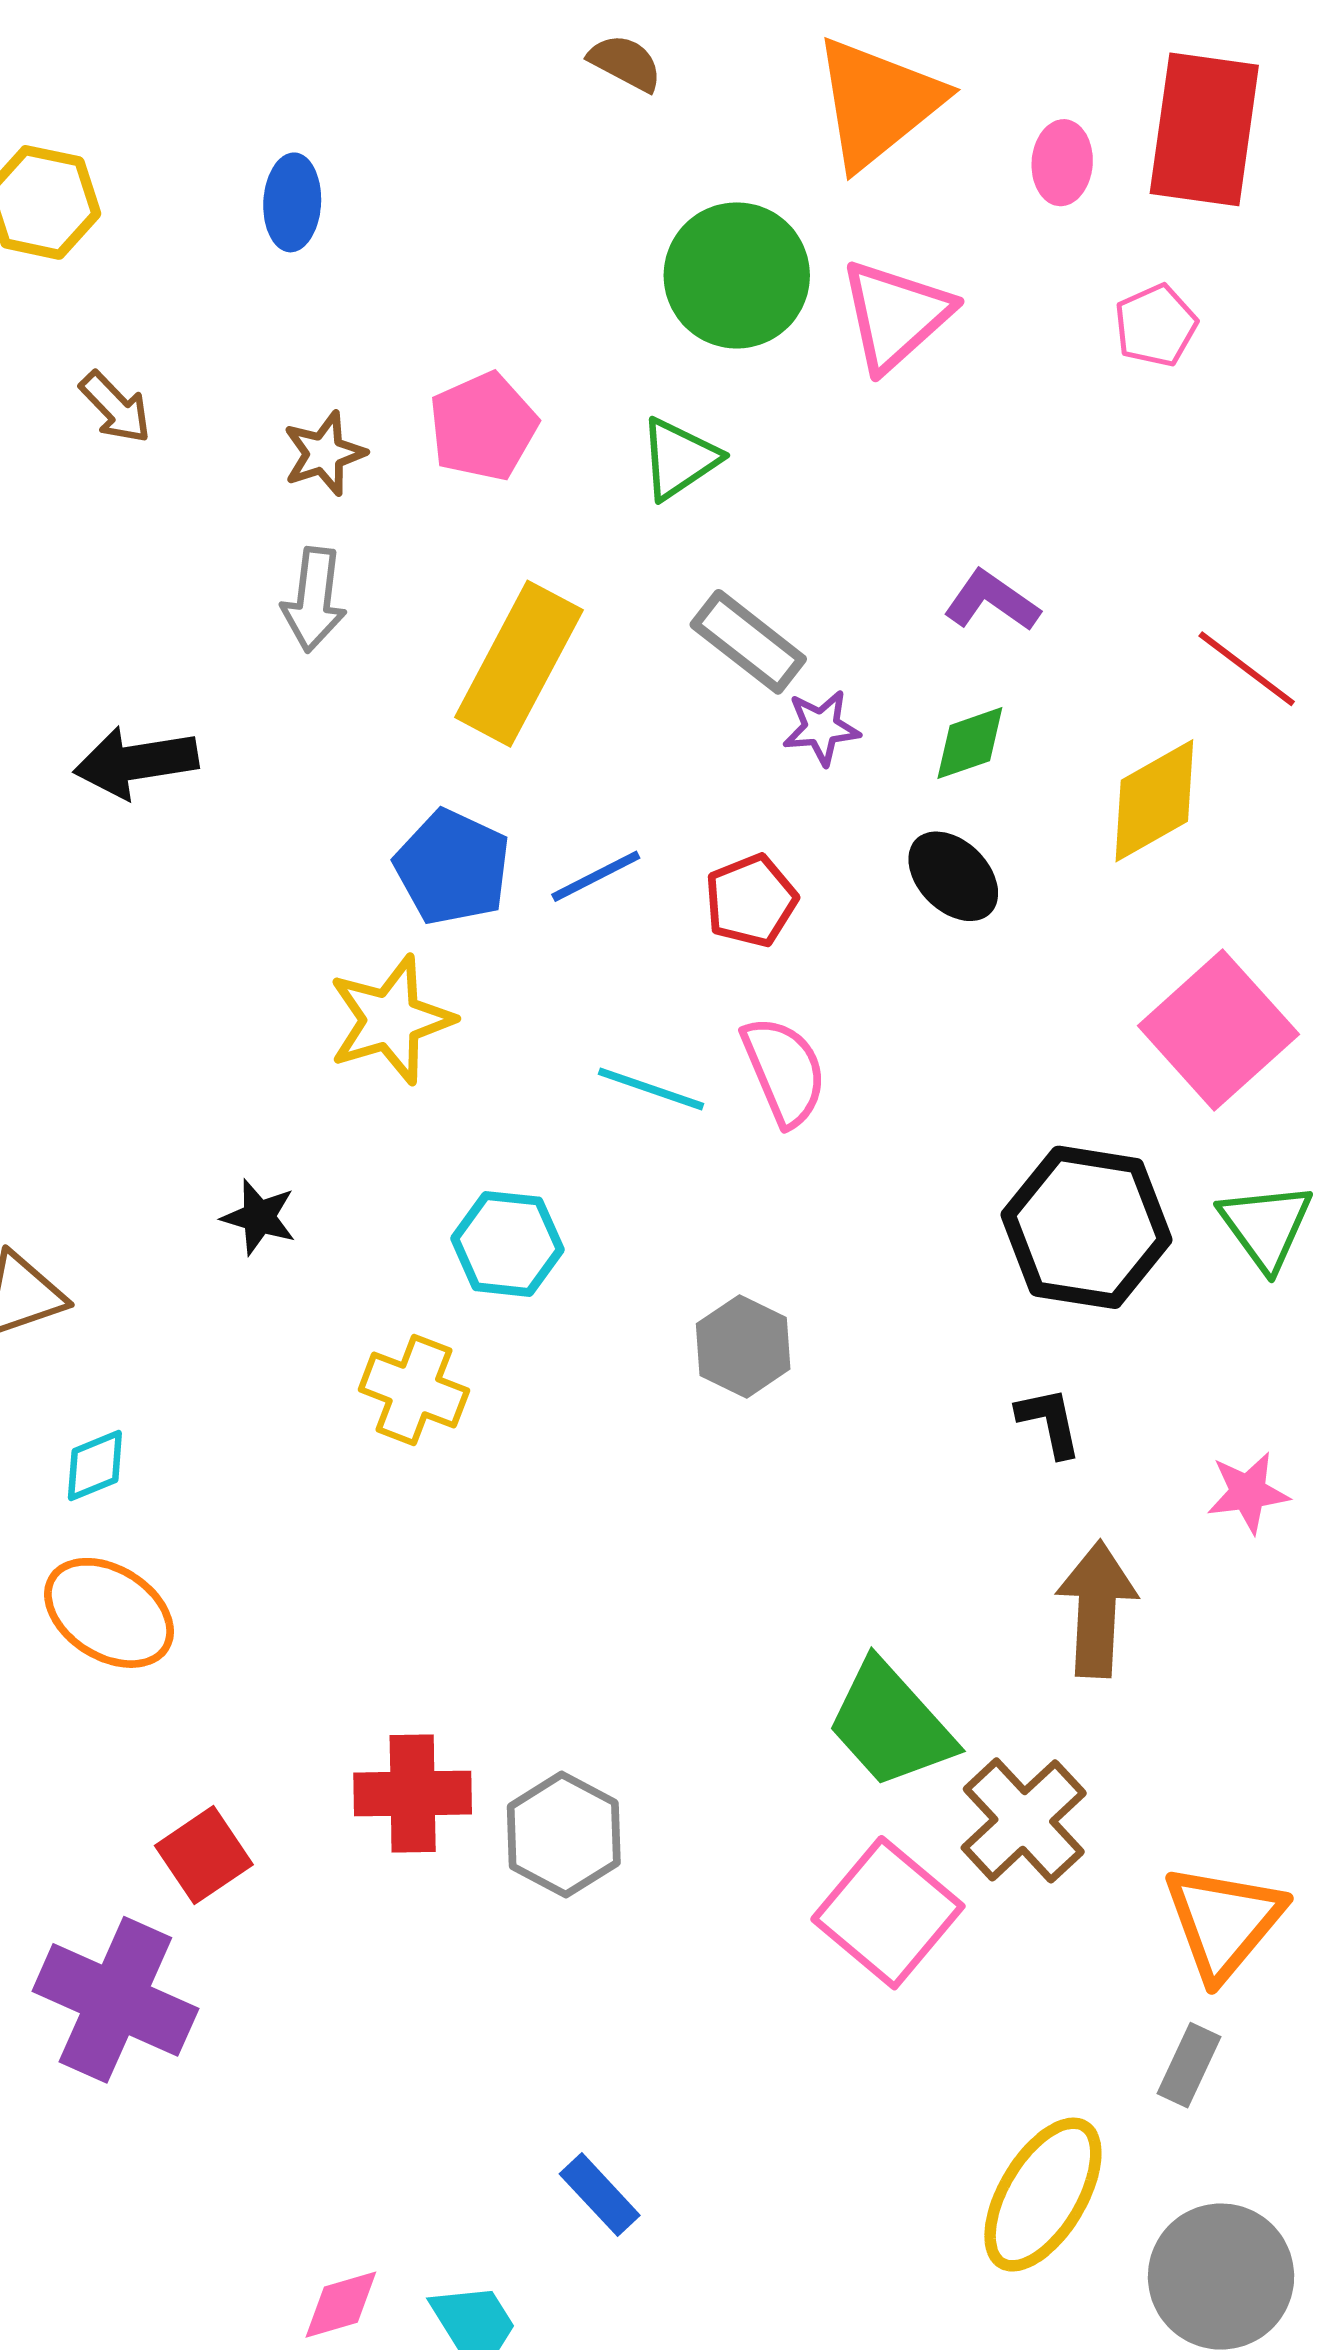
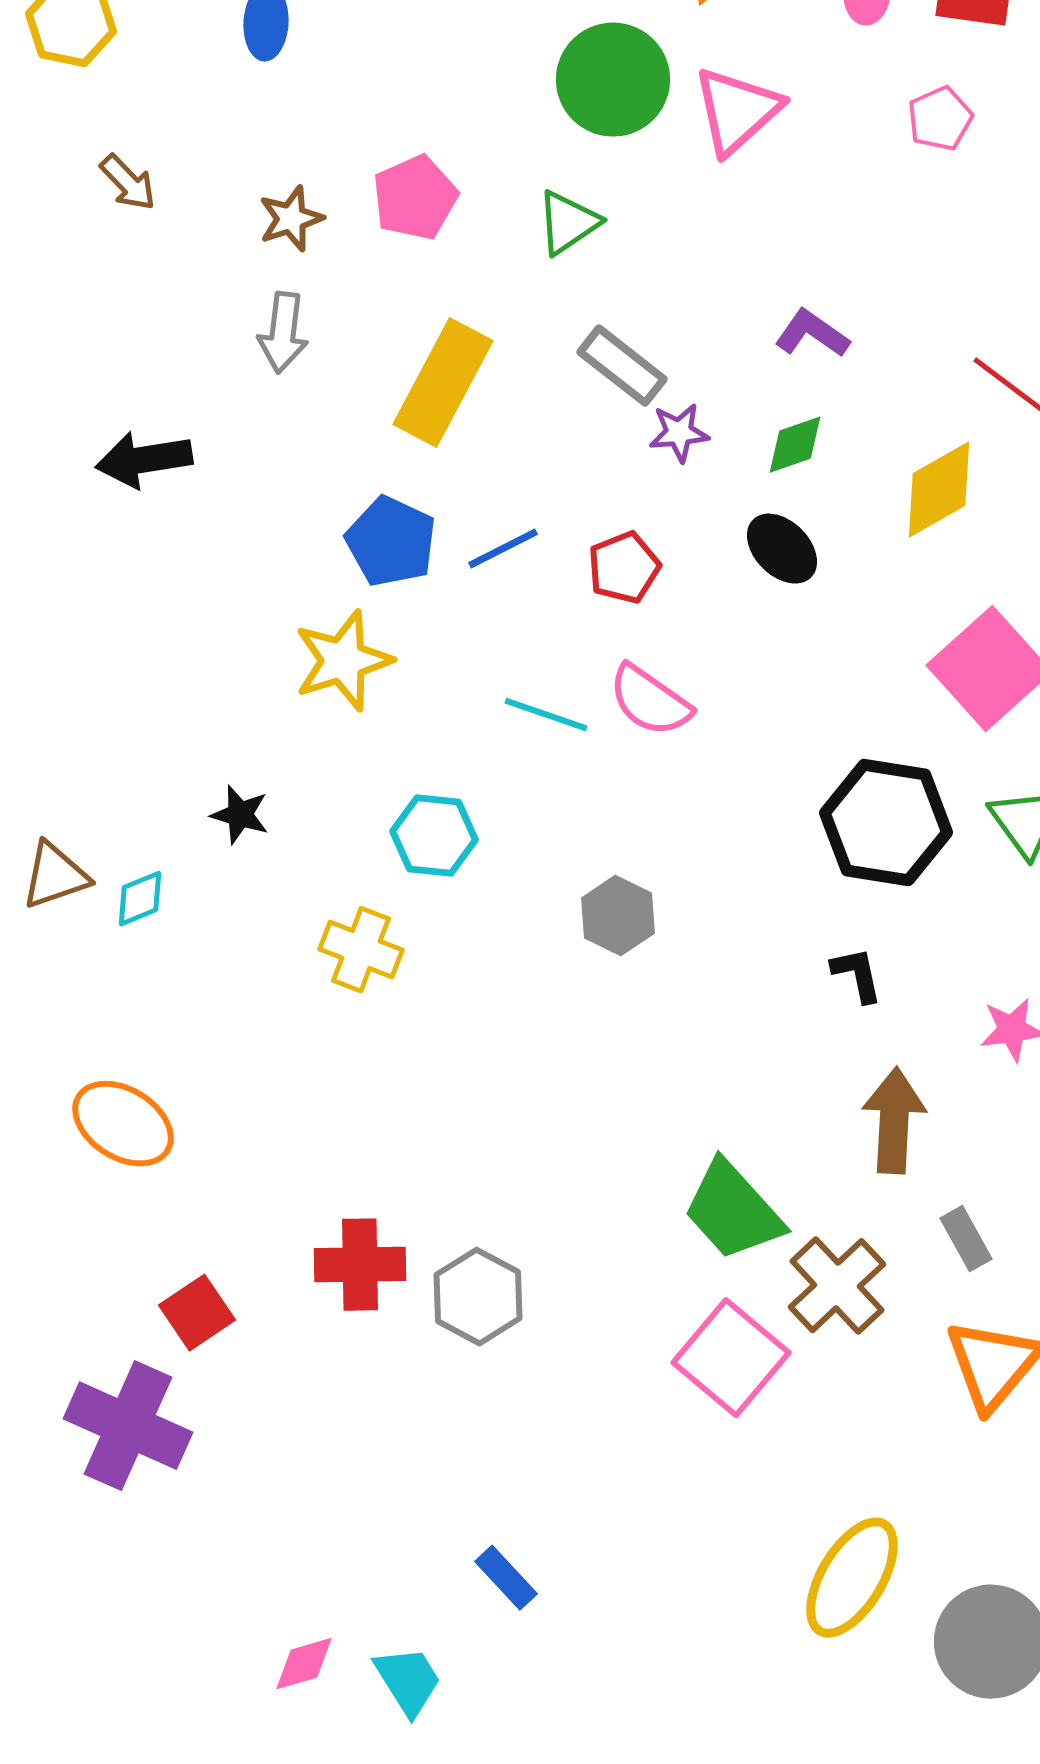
pink semicircle: (784, 1071) -> (650, 701), turned 148
cyan diamond: (95, 1466) -> (140, 899), moved
gray rectangle: (1189, 2065) -> (966, 1239), moved, turned -54

